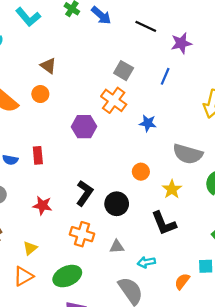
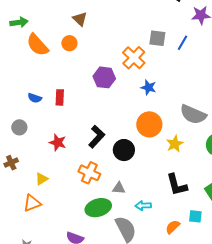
gray square: (124, 71) -> (157, 38), moved, turned -30
blue star: (148, 123) -> (148, 87), moved
orange circle: (141, 172) -> (149, 124), size x1.6
black L-shape: (164, 223) -> (177, 185), moved
green ellipse: (67, 276) -> (98, 208), moved

